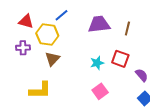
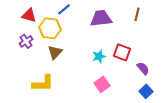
brown line: (127, 28) -> (137, 14), moved
purple cross: (23, 48) -> (26, 41), turned -32

